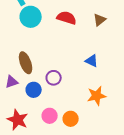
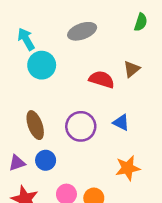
red semicircle: (67, 18) -> (102, 79), moved
purple circle: (54, 78) -> (81, 126), moved, size x1.5
purple triangle: (12, 82) -> (17, 163), moved

